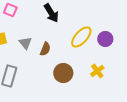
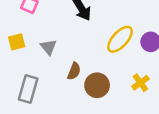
brown semicircle: (45, 49) -> (74, 71), moved

